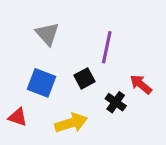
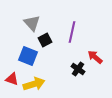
black square: (84, 78) -> (45, 40), moved
yellow arrow: (71, 123) -> (34, 84), moved

